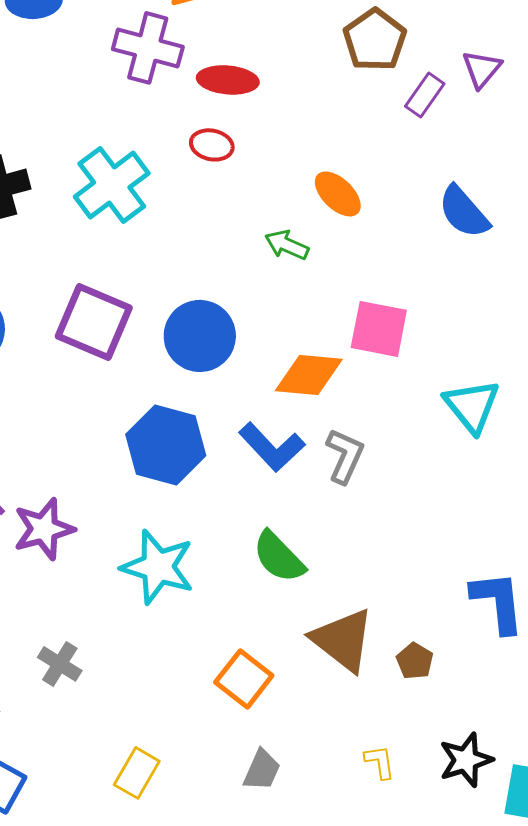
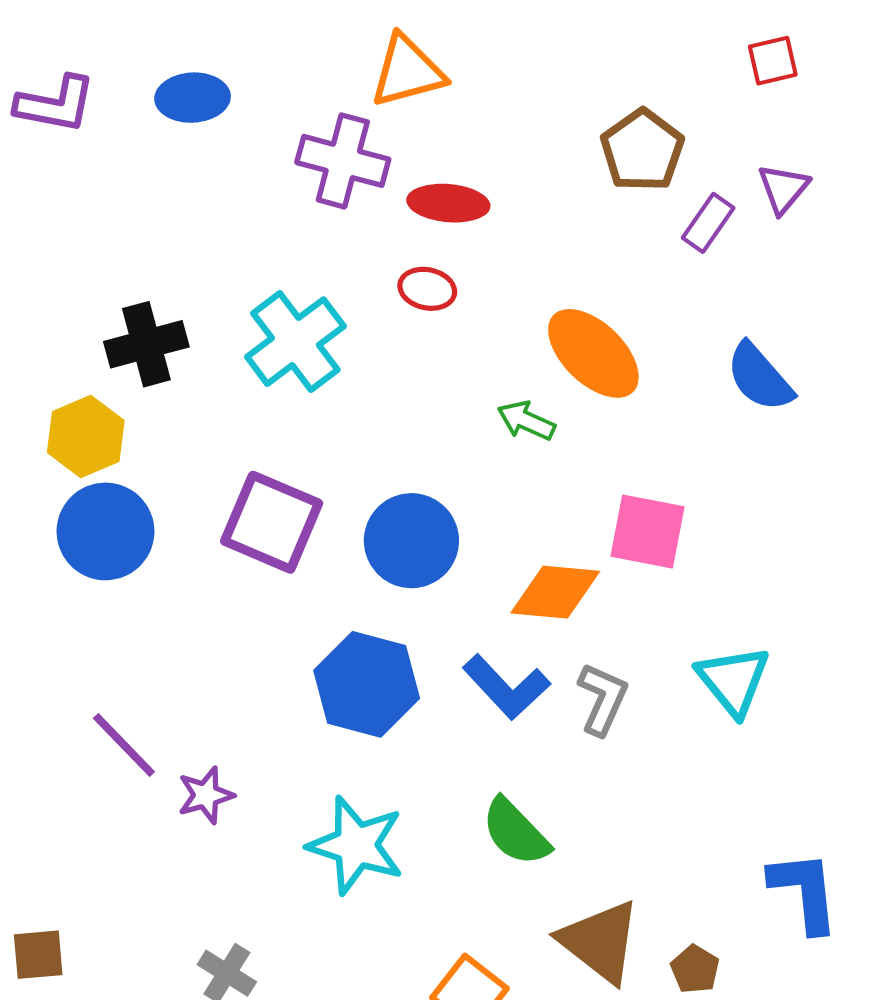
orange ellipse: (338, 194) -> (593, 353), size x1.5
cyan triangle: (472, 406) -> (733, 680), moved
purple star: (44, 529) -> (206, 795), size x0.7

